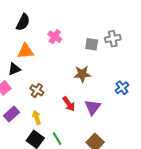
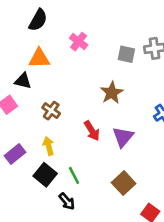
black triangle: (14, 69) -> (23, 81), turned 32
brown star: (82, 74) -> (112, 93), turned -30
purple rectangle: (12, 114) -> (15, 154), moved

